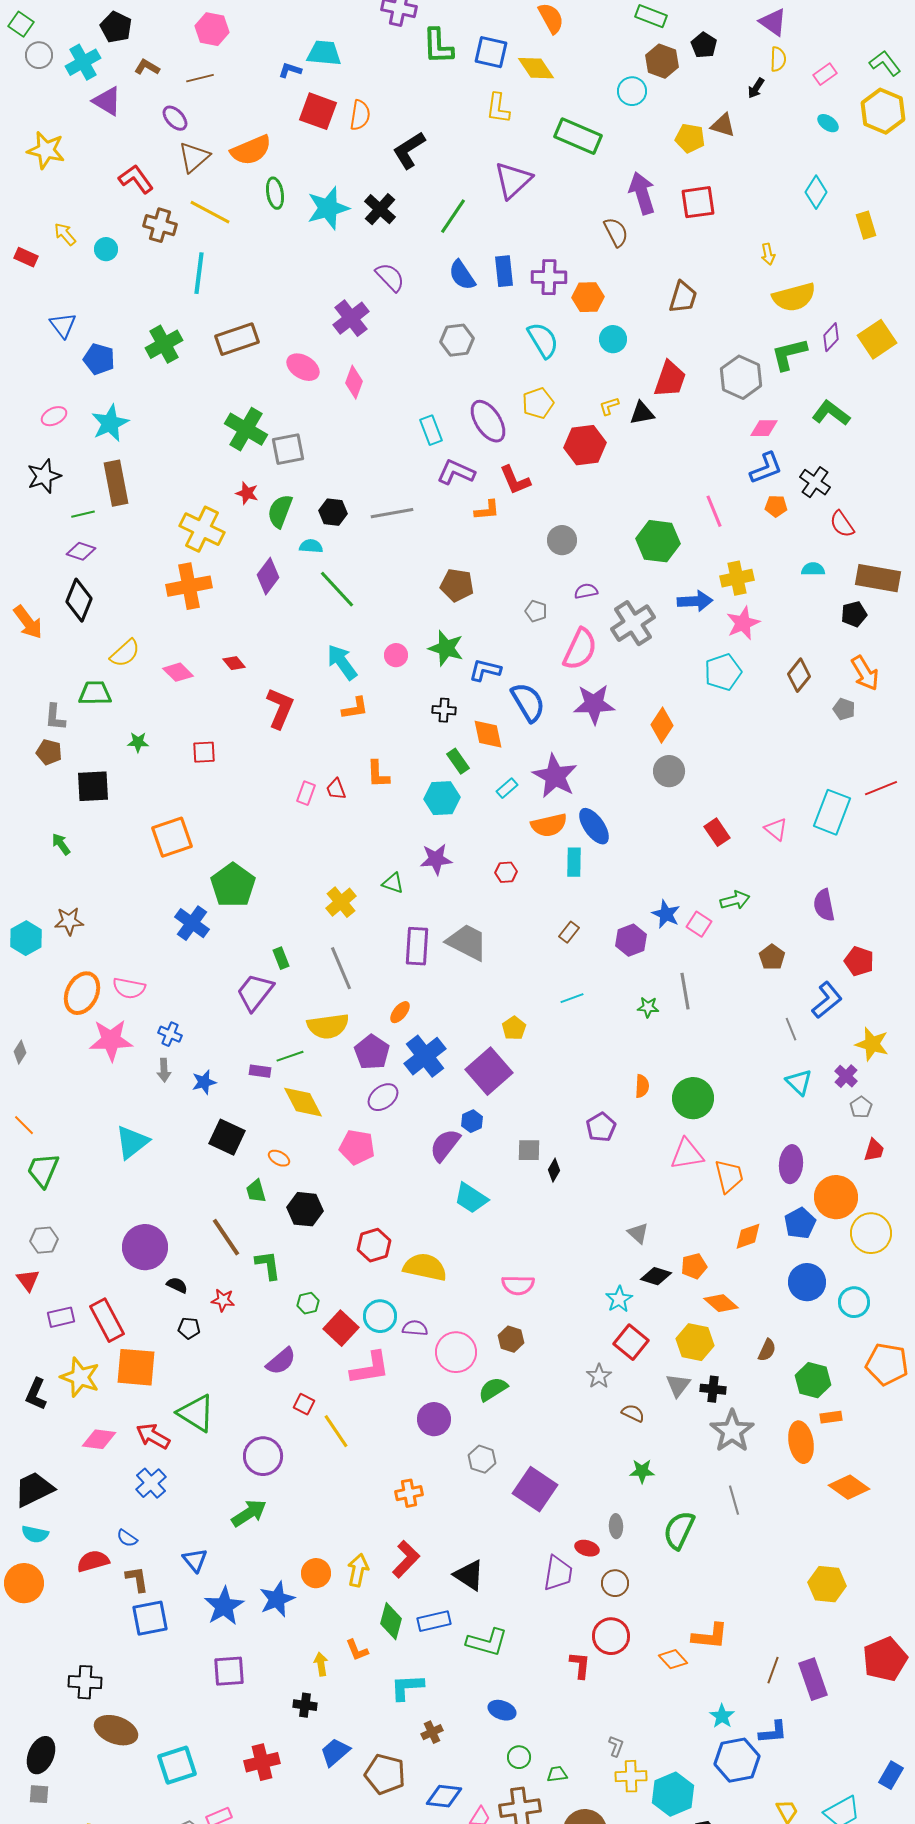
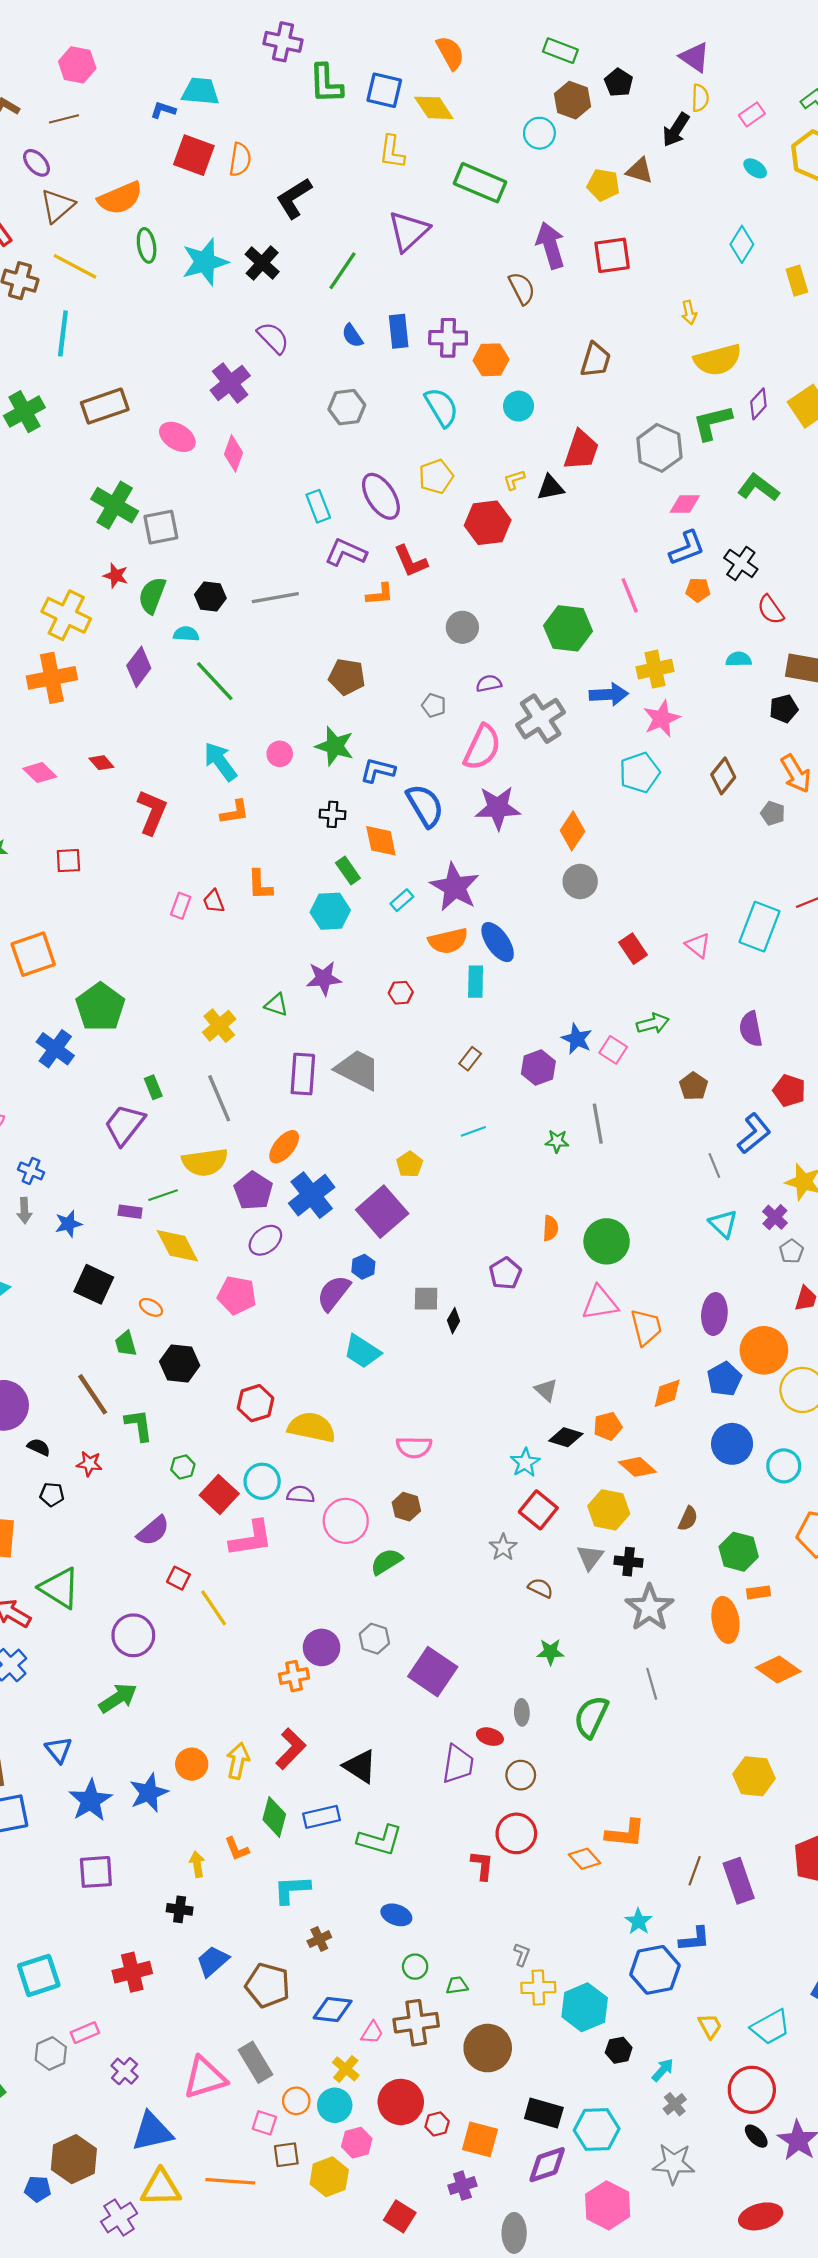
black arrow: (756, 88) -> (676, 130), size x1.5
blue semicircle: (462, 275) -> (352, 336), size x0.7
orange ellipse: (400, 1012) -> (284, 1147), size x1.4
purple circle: (434, 1419) -> (322, 1647), moved

